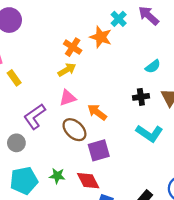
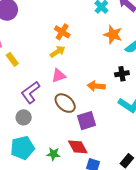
orange star: (101, 37) -> (113, 35), moved
orange arrow: (97, 112) -> (96, 86), moved, turned -30
gray circle: (16, 143) -> (24, 117), moved
green star: (57, 176) -> (53, 154), moved

